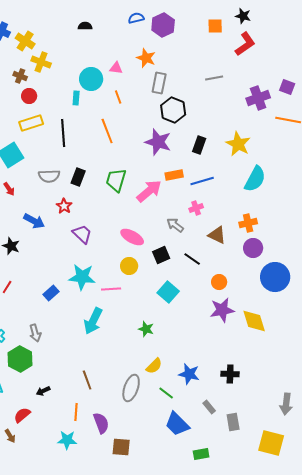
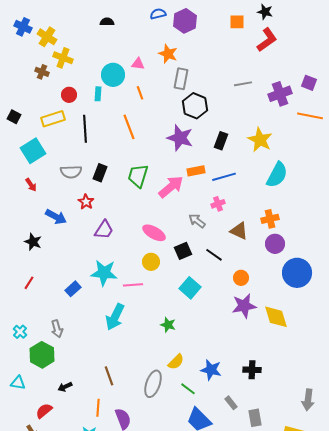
gray line: (214, 78) -> (243, 84), moved
red circle: (29, 96) -> (69, 95), moved
purple trapezoid: (82, 234) -> (104, 230), turned 80

